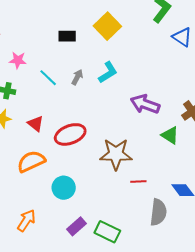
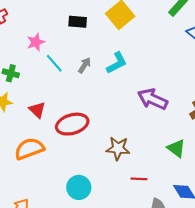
pink star: (18, 60) -> (36, 42), moved, turned -30
green triangle: (170, 135) -> (176, 148), moved
brown star: (116, 154) -> (118, 148), size x0.7
cyan circle: (64, 188) -> (79, 187), moved

